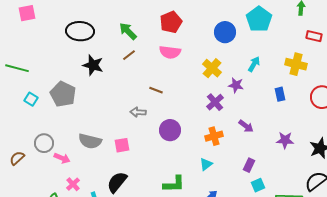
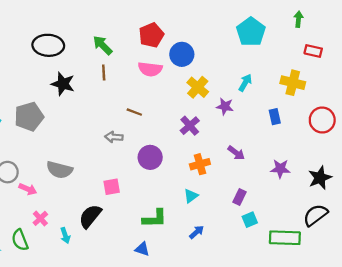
blue circle: (225, 32) -> (182, 54), moved
brown line: (129, 55) -> (104, 72), turned -56
gray pentagon: (63, 94) -> (29, 117), turned 30
purple cross: (215, 102) -> (190, 126), moved
pink square: (122, 145) -> (112, 187), moved

